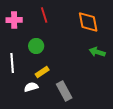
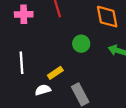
green circle: (36, 46) -> (81, 44), moved

